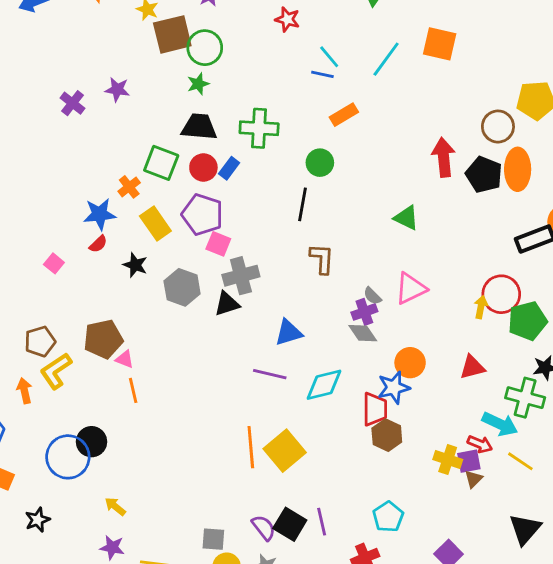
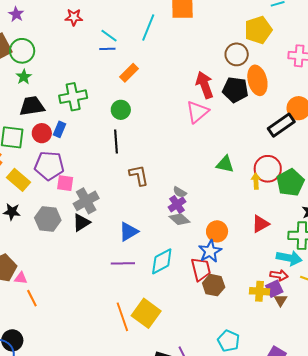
green triangle: (406, 218) -> (225, 164), moved
pink triangle: (411, 288) -> (197, 112), moved

